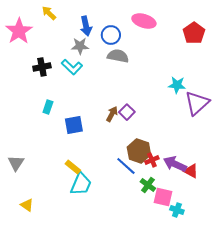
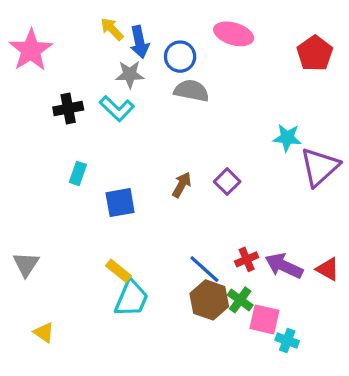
yellow arrow: (49, 13) -> (112, 29), moved
purple square: (127, 112) -> (227, 182), moved
brown hexagon: (139, 151) -> (209, 300), moved
red triangle: (191, 171) -> (328, 269), moved

